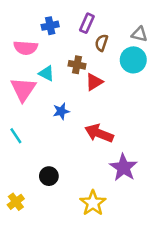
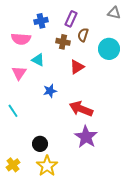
gray triangle: (139, 34) -> (114, 13), moved
brown cross: (77, 65) -> (63, 42), moved
pink triangle: (23, 89) -> (19, 73), size x0.7
purple star: (123, 168) -> (86, 137), moved
yellow star: (93, 203) -> (47, 166), moved

